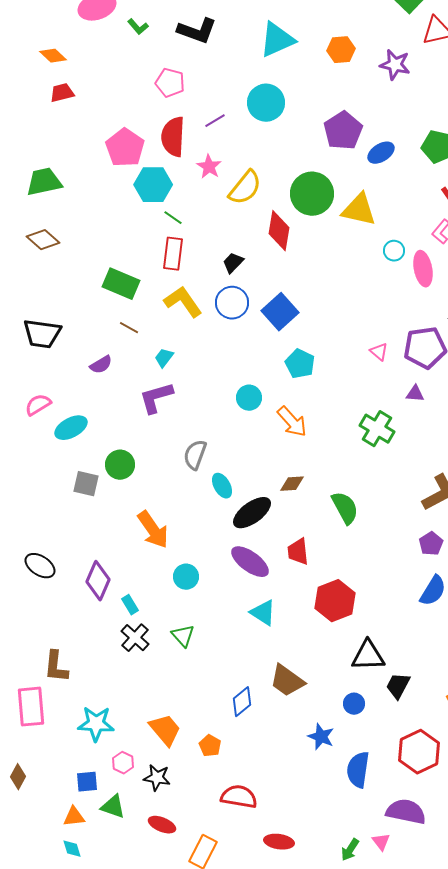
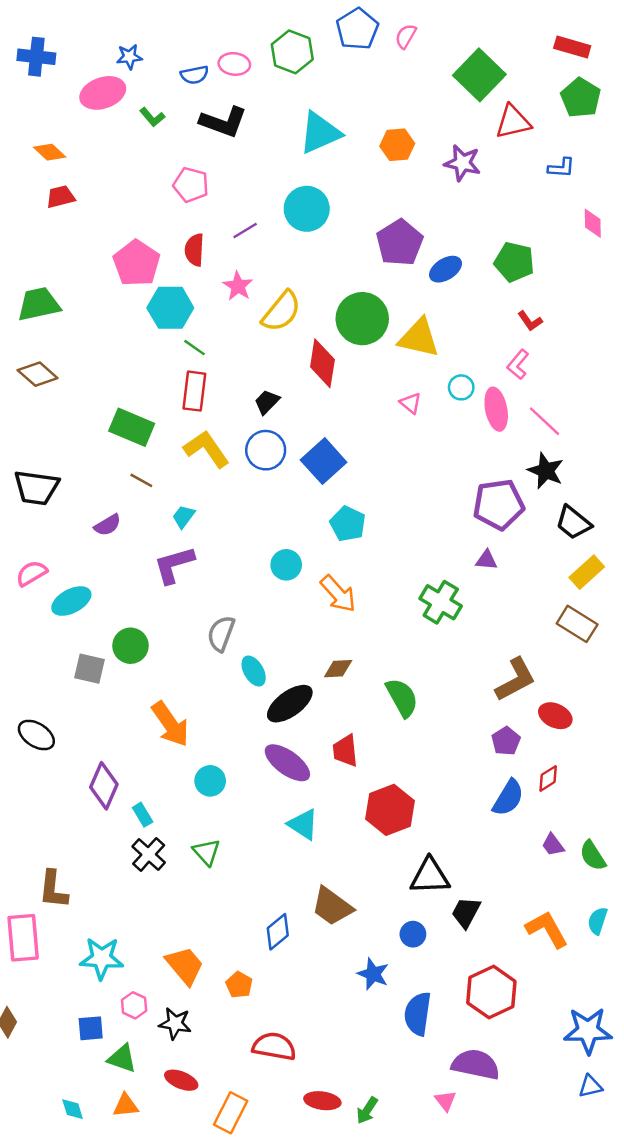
red semicircle: (173, 137) -> (194, 250), size x0.7
pink triangle: (379, 352) -> (410, 403), moved
black ellipse: (40, 566) -> (36, 735), moved
orange triangle: (74, 817) -> (126, 1106), moved
green arrow: (350, 850) -> (367, 1110), moved

